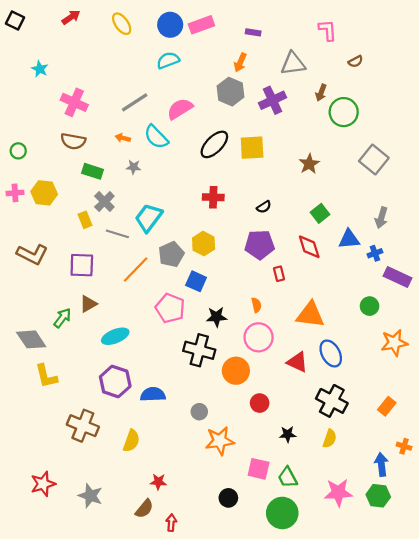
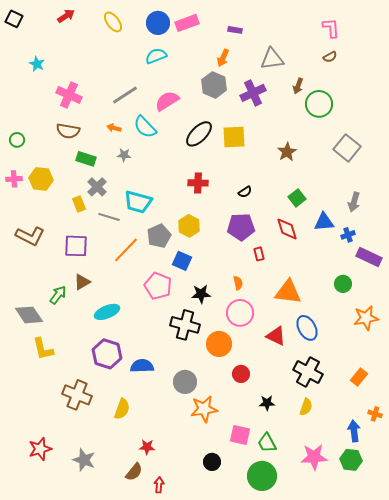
pink L-shape: (328, 30) -> (331, 28), moved
cyan trapezoid: (149, 218) -> (138, 202), turned -112
gray circle: (199, 412) -> (185, 382), size x1.5

